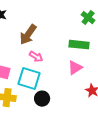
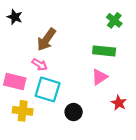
pink arrow: (36, 57) -> (40, 64), moved
black circle: (42, 99) -> (74, 112), moved

